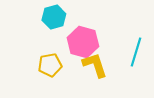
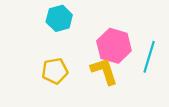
pink hexagon: (83, 42) -> (114, 46), moved

